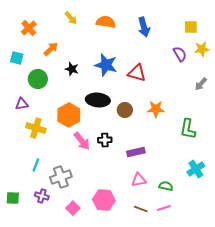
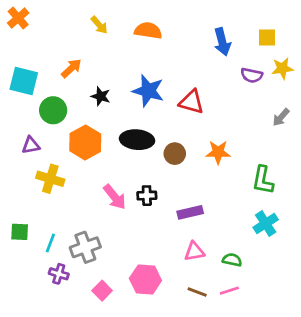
blue arrow: (144, 27) -> (222, 42), moved
orange cross: (29, 28) -> (18, 18), moved
purple semicircle: (180, 54) -> (252, 75), turned 133
cyan square: (17, 58) -> (24, 81), size x1.5
orange hexagon: (69, 115) -> (85, 142), moved
cyan line: (36, 165) -> (50, 243), moved
cyan cross: (196, 169) -> (266, 224), moved
green square: (13, 198) -> (20, 232), moved

